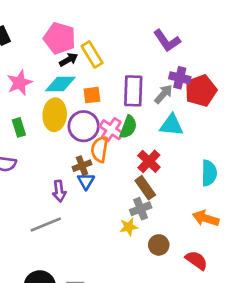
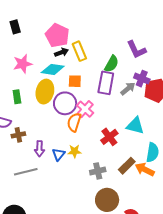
cyan triangle: (171, 125) -> (135, 126), moved
green semicircle: (128, 127) -> (112, 64), moved
brown cross: (82, 166) -> (18, 135), moved
blue triangle: (86, 181) -> (59, 154), moved
brown rectangle: (145, 188) -> (127, 166), moved, turned 72
orange arrow: (206, 218) -> (145, 169), moved
yellow star: (129, 227) -> (75, 151), moved
brown circle: (159, 245) -> (107, 200), size x1.5

